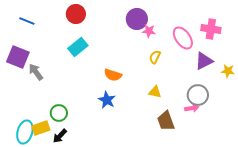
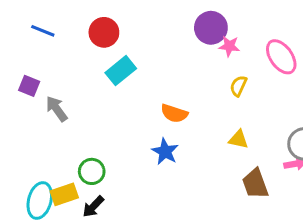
red circle: (76, 14) -> (104, 32), moved
purple square: (18, 57) -> (29, 86), size x0.6

